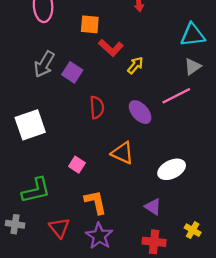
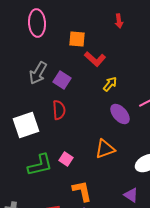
yellow arrow: (135, 65) -> (110, 84), moved
red semicircle: (97, 107) -> (59, 110), moved
orange triangle: (123, 153) -> (105, 149), turned -45
green L-shape: (36, 190) -> (40, 165), moved

